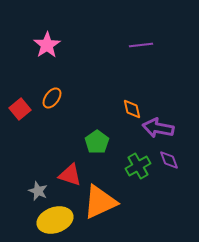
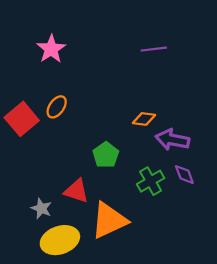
red square: (20, 109) -> (22, 119), size x1.4
orange diamond: (132, 109) -> (144, 119), turned -70

